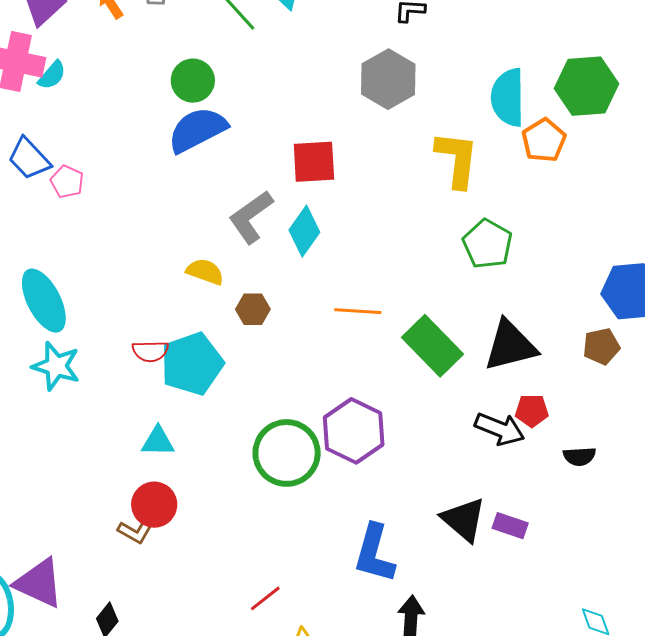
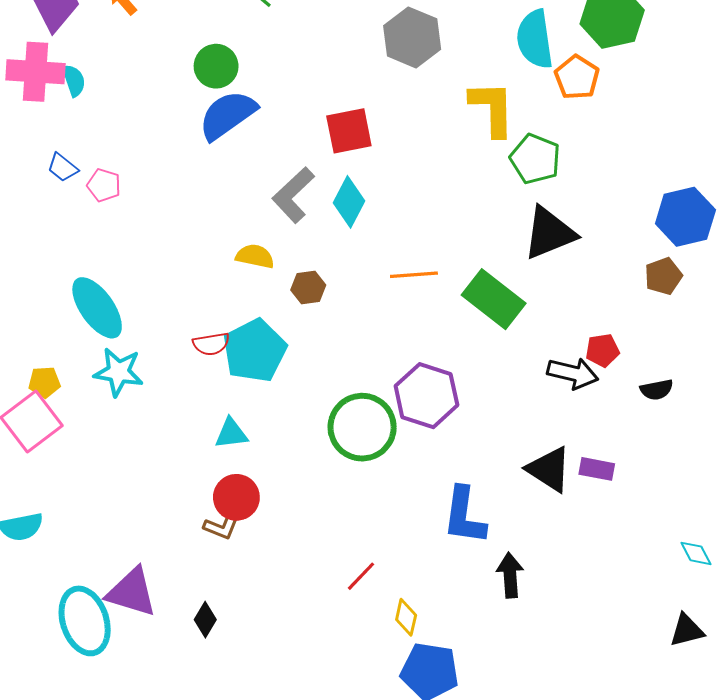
cyan semicircle: (52, 75) -> (74, 80), turned -52
blue trapezoid: (29, 159) -> (63, 167), size x0.7
green pentagon: (487, 244) -> (535, 159), moved
black triangle: (510, 346) -> (549, 233), moved

